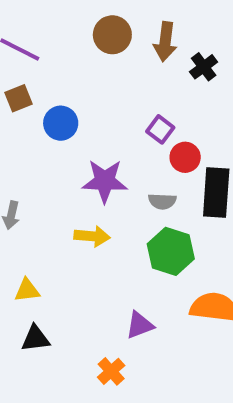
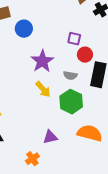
purple square: (160, 129) -> (74, 39), turned -32
purple star: (105, 181) -> (42, 61), turned 30
yellow arrow: (92, 236) -> (43, 89), moved, turned 36

